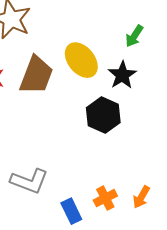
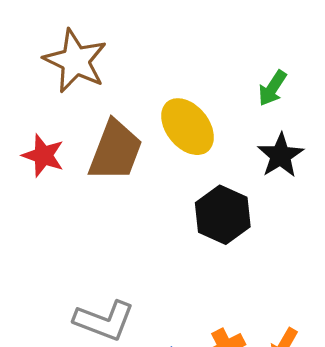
black star: (122, 75) -> (280, 155), moved

